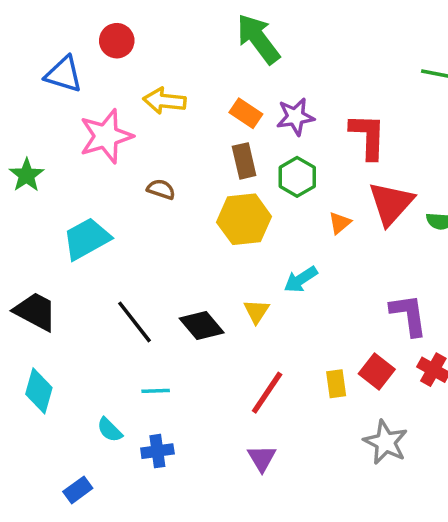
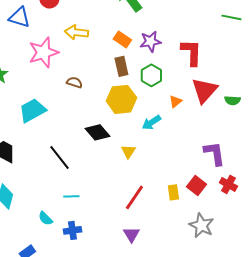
cyan arrow: (301, 279) -> (151, 122), moved
black diamond: (202, 325) -> (97, 132), moved

